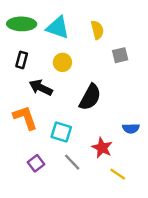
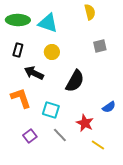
yellow semicircle: (97, 30) -> (90, 12), moved
blue semicircle: (131, 128) -> (109, 107), turned -32

